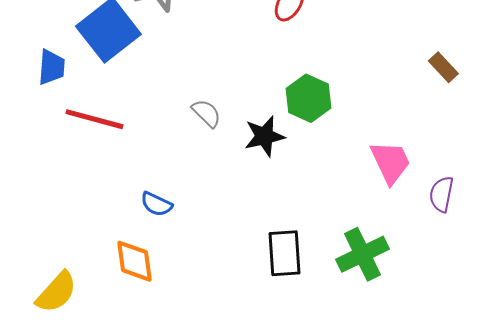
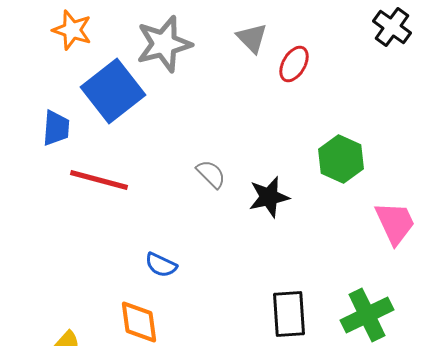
green hexagon: (308, 98) -> (341, 159), moved

